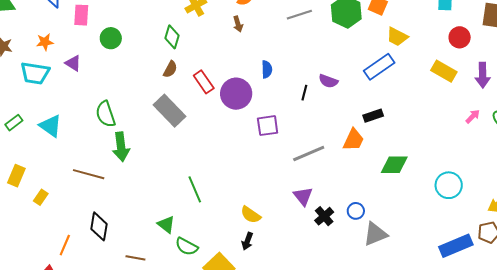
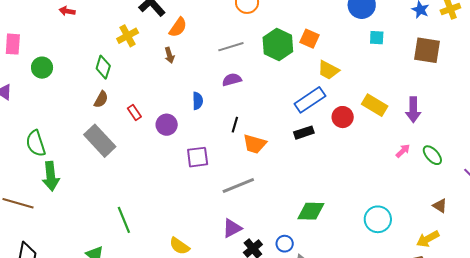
red circle: (460, 37) -> (343, 117), moved
purple semicircle: (328, 81) -> (232, 80), moved, turned 144
red rectangle: (204, 82) -> (134, 112), size x0.7
purple circle: (236, 94) -> (167, 125), size x0.7
black rectangle: (373, 116) -> (304, 133), moved
orange trapezoid: (353, 140) -> (255, 144), moved, turned 80
green diamond: (394, 165) -> (311, 211), moved
purple triangle: (303, 196) -> (232, 228), turned 40

